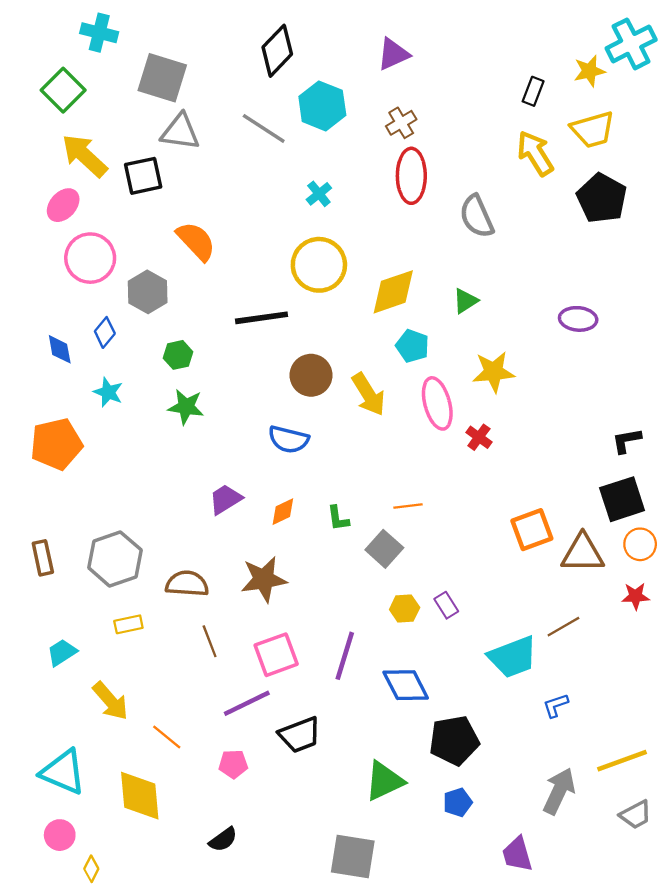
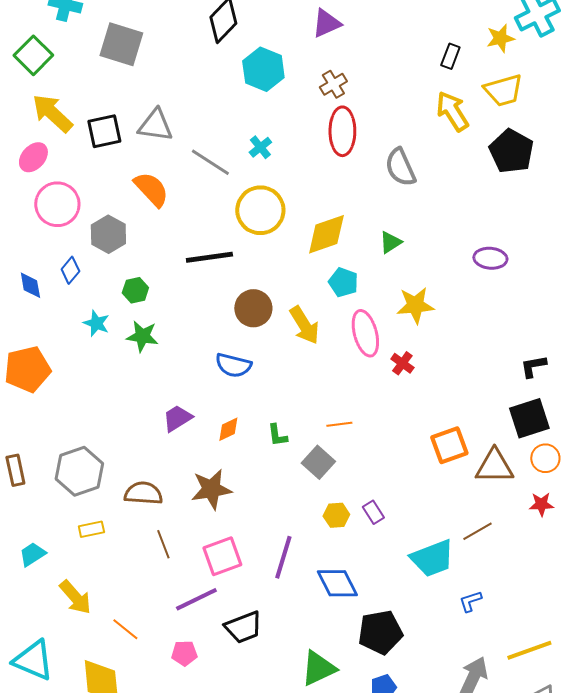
gray line: (264, 128) -> (210, 162), moved
gray triangle: (180, 132) -> (155, 125), moved
cyan star: (108, 392) -> (96, 323), moved

